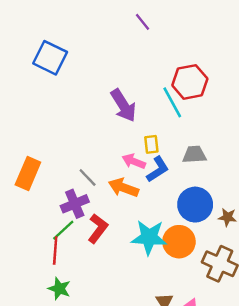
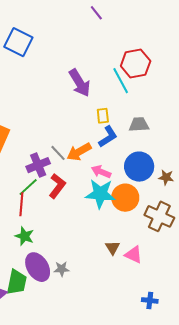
pink arrow: (134, 161) -> (101, 172), moved
gray line: (88, 177) -> (58, 153), moved
orange arrow: (123, 188) -> (79, 152), turned -50

